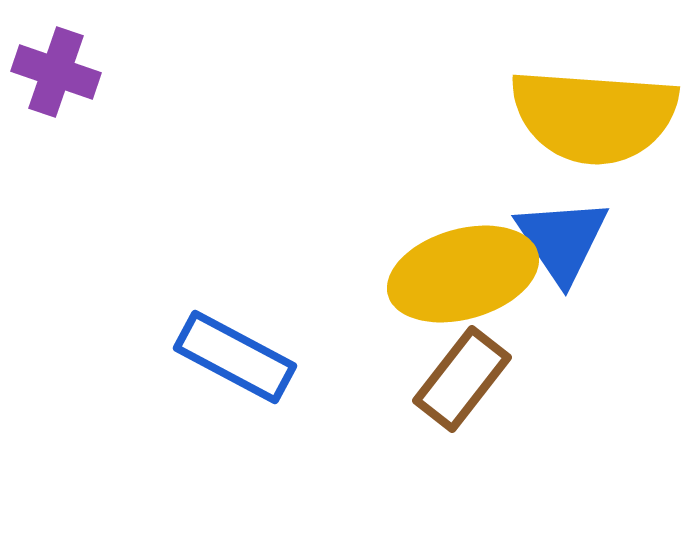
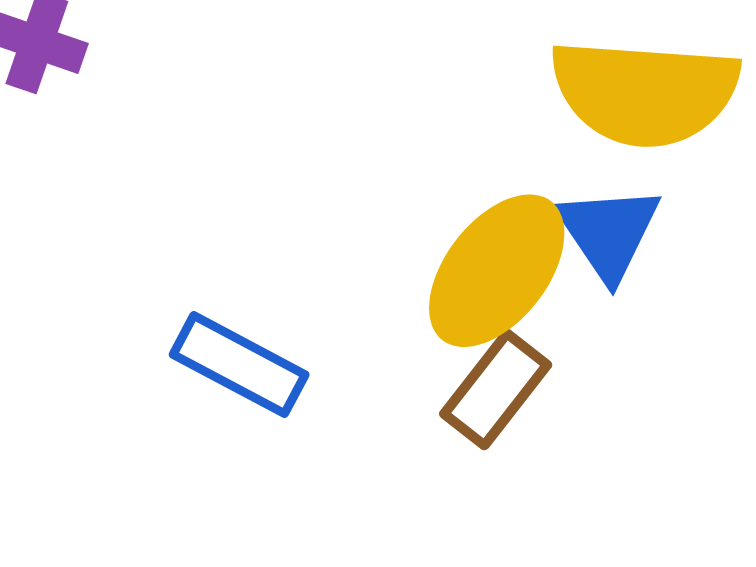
yellow ellipse: (463, 274) -> (497, 271), turned -36

